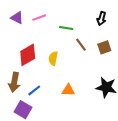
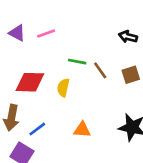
black arrow: (101, 18) -> (128, 37), turned 88
green line: (66, 28) -> (77, 62), moved
red diamond: (28, 55) -> (30, 82), turned 30

